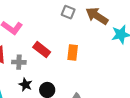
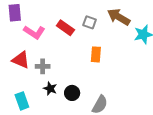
gray square: (68, 12) -> (90, 22), moved
red rectangle: (42, 50) -> (65, 28), moved

